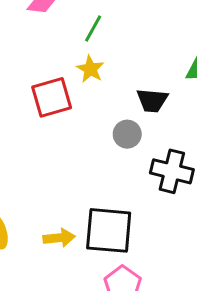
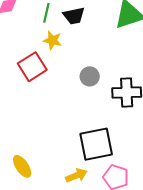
black trapezoid: (152, 100) -> (74, 16), moved
yellow arrow: (59, 238) -> (76, 175), moved

